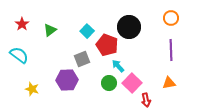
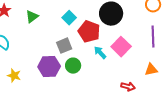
green circle: (109, 83) -> (73, 66), moved
pink square: (132, 83) -> (121, 47), moved
red arrow: (146, 100) -> (128, 87), turned -64

